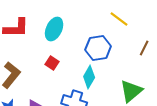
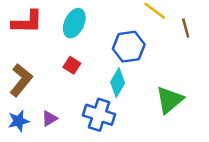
brown line: (144, 48) -> (186, 28), moved, turned -42

